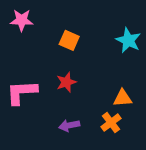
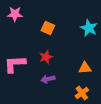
orange cross: (111, 123) -> (82, 93), moved
purple arrow: (69, 125) -> (48, 79), moved

